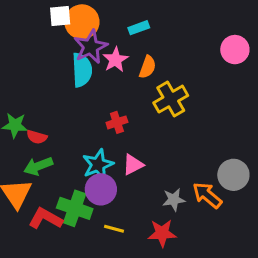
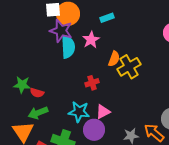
purple star: (91, 47) -> (61, 31), moved, turned -30
orange semicircle: (148, 67) -> (114, 59), moved
cyan star: (98, 165) -> (79, 112), turned 30
purple circle: (101, 189) -> (94, 130), moved

